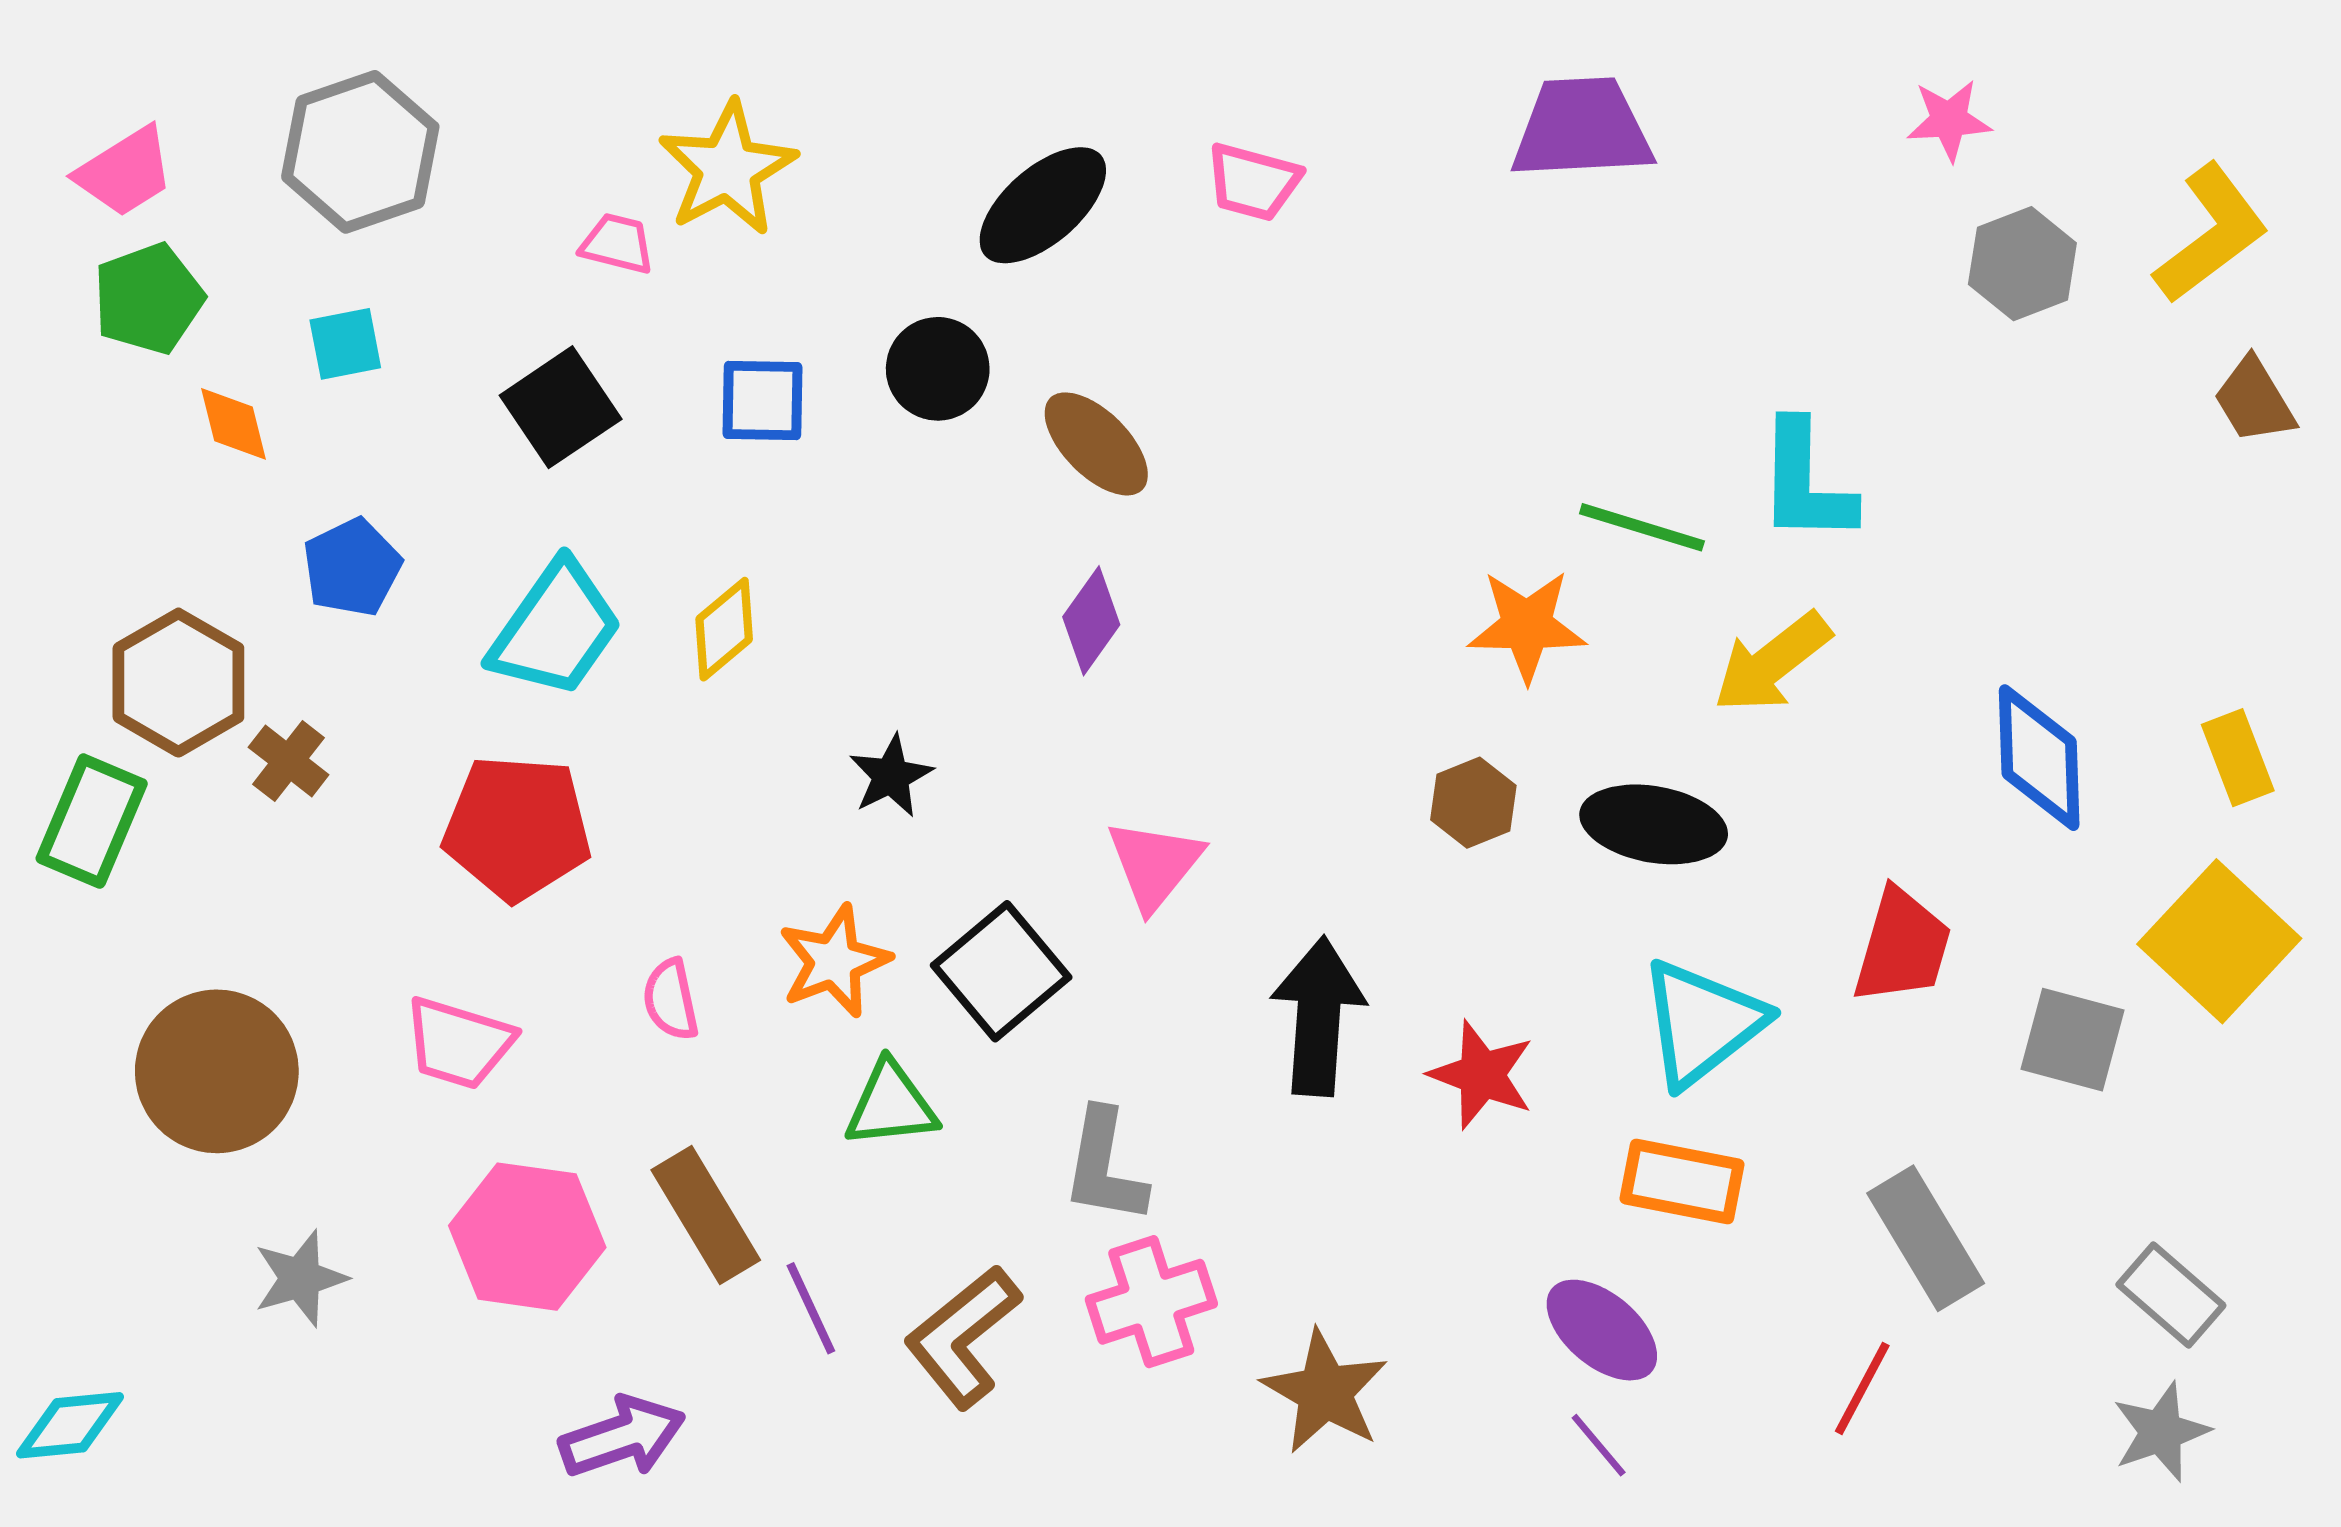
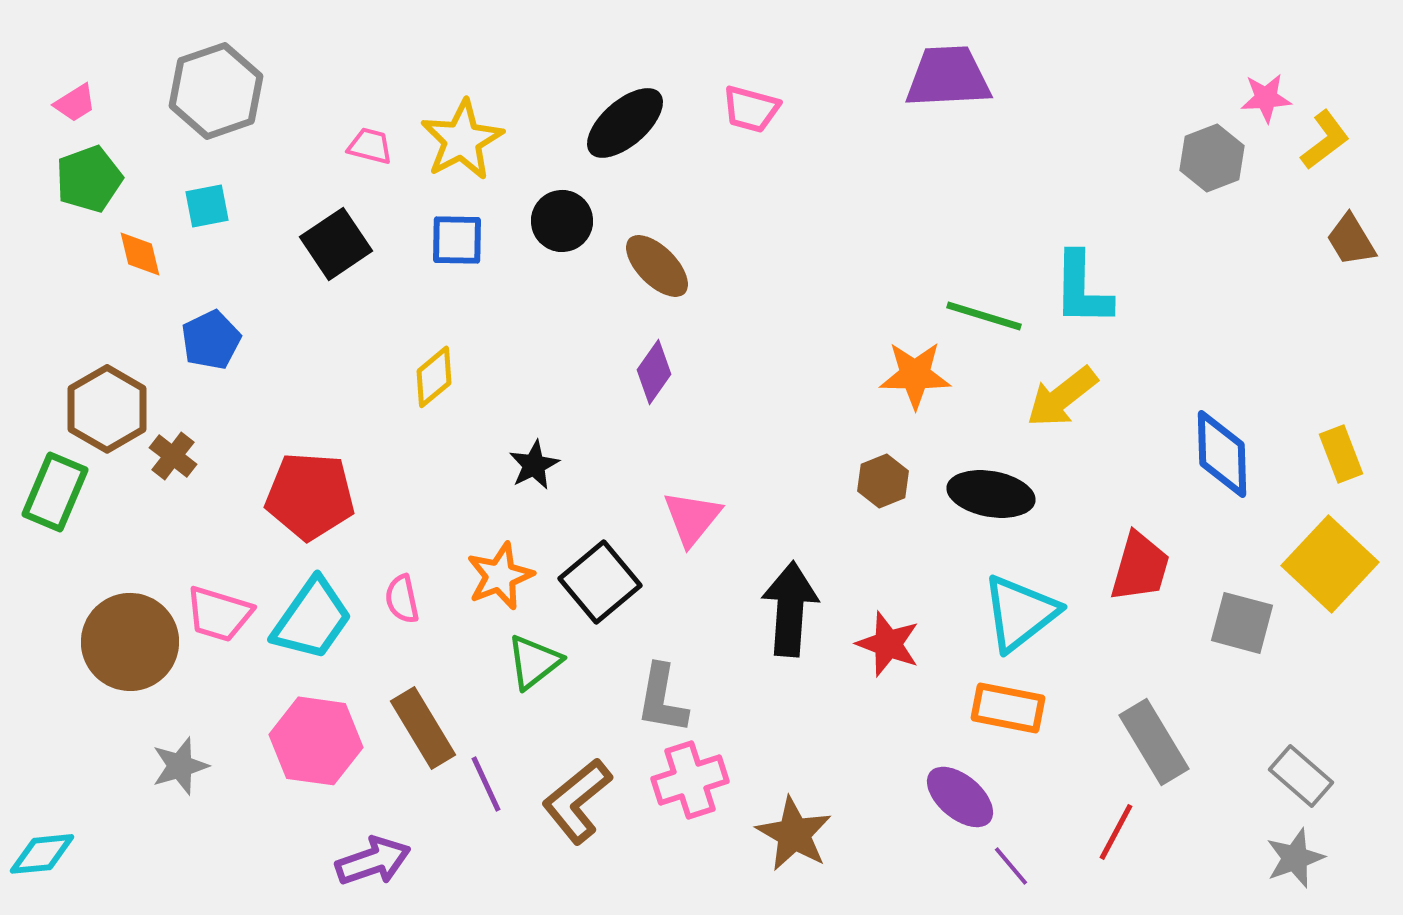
pink star: (1949, 120) -> (1266, 98), moved
yellow star: (727, 169) -> (462, 140), moved
pink trapezoid: (125, 172) -> (75, 103), size x0.7
yellow L-shape: (2211, 234) -> (1325, 140), size x0.7
cyan trapezoid: (556, 629) -> (312, 619), moved
pink trapezoid: (459, 1043) -> (219, 614), moved
green triangle: (891, 1105) -> (534, 662), turned -32
purple line: (1599, 1445) -> (1011, 866), moved

